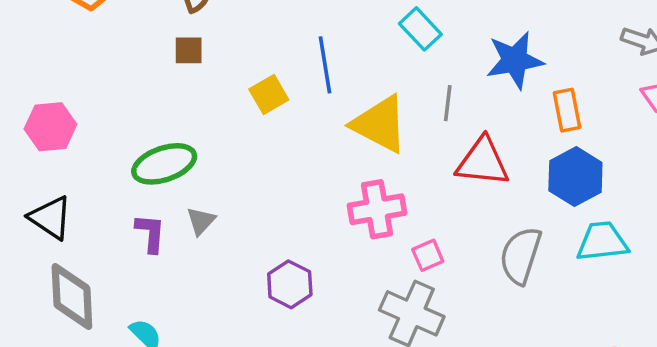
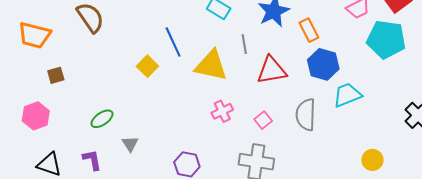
brown square: (189, 50) -> (56, 75), moved
green ellipse: (164, 164) -> (102, 119), size x0.7
pink cross: (377, 209) -> (222, 111), size x0.7
purple L-shape: (150, 233) -> (92, 160), moved
pink square: (428, 255) -> (263, 120), moved

